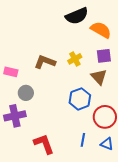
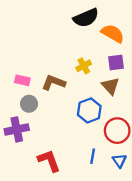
brown L-shape: (45, 62) -> (54, 83), moved
pink rectangle: (11, 72) -> (22, 80), moved
blue triangle: (107, 144) -> (119, 161), turned 32

